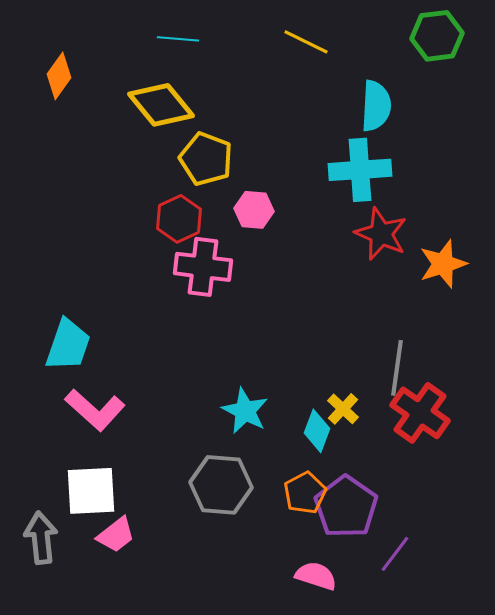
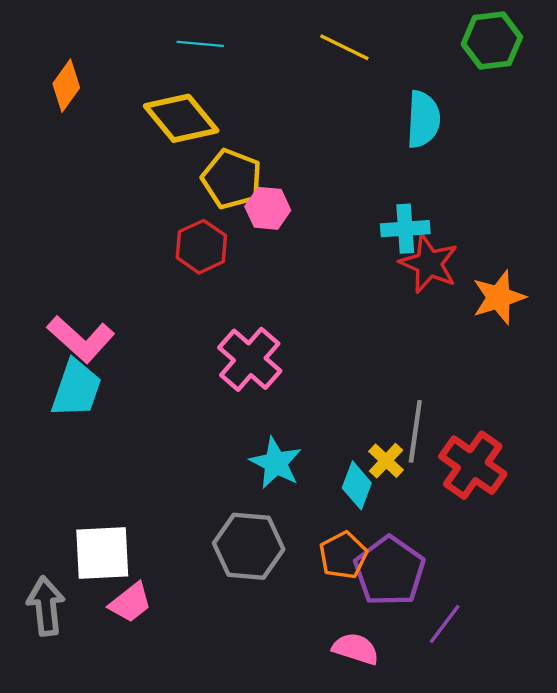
cyan cross: (360, 170) -> (405, 229), moved, size x0.7
pink hexagon: (254, 210) -> (268, 208), moved
pink cross: (203, 267) -> (250, 359), moved, turned 34
gray line: (397, 368) -> (415, 431), moved
pink L-shape: (95, 410) -> (81, 339), moved

